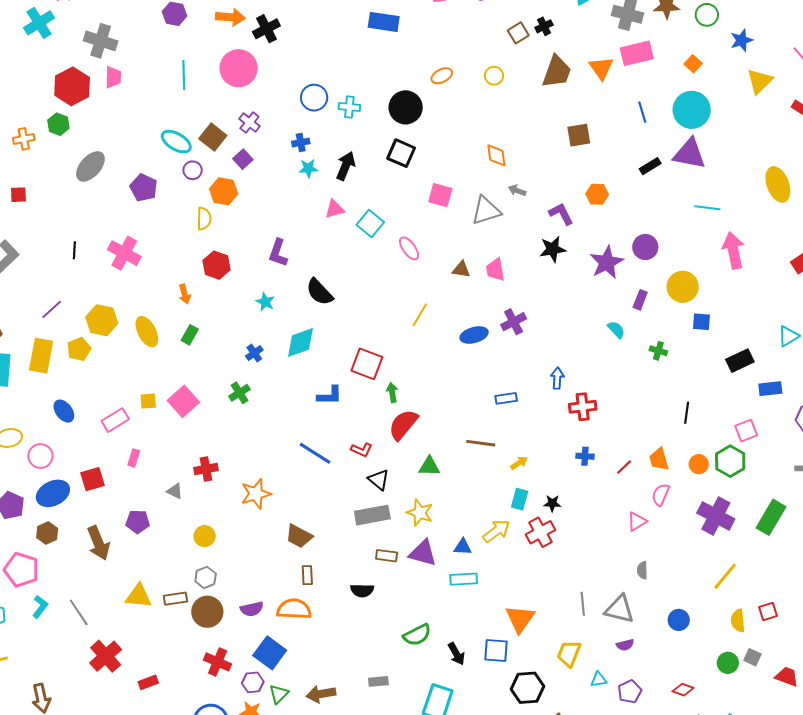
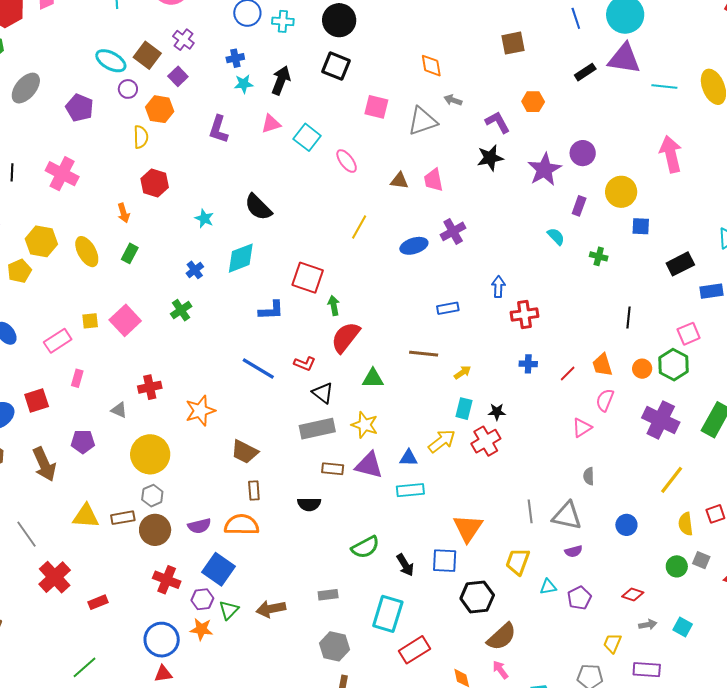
cyan line: (707, 208) -> (664, 86), moved
purple L-shape: (278, 253) -> (218, 129), moved
yellow circle: (205, 536) -> (150, 454), size x1.8

